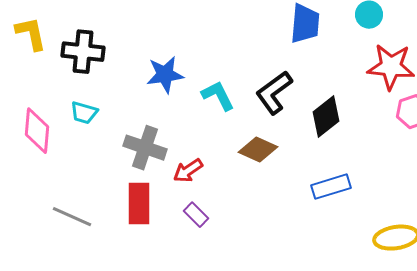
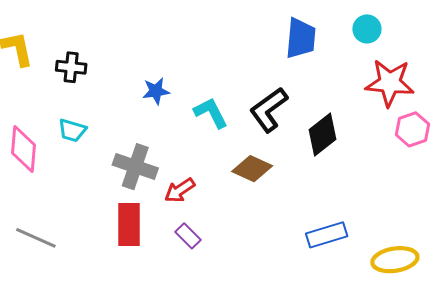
black cross: (83, 52) -> (71, 67), size x0.7
blue star: (165, 75) -> (156, 91), size x0.7
blue rectangle: (331, 187) -> (327, 235), moved
gray line: (72, 217) -> (36, 238), moved

